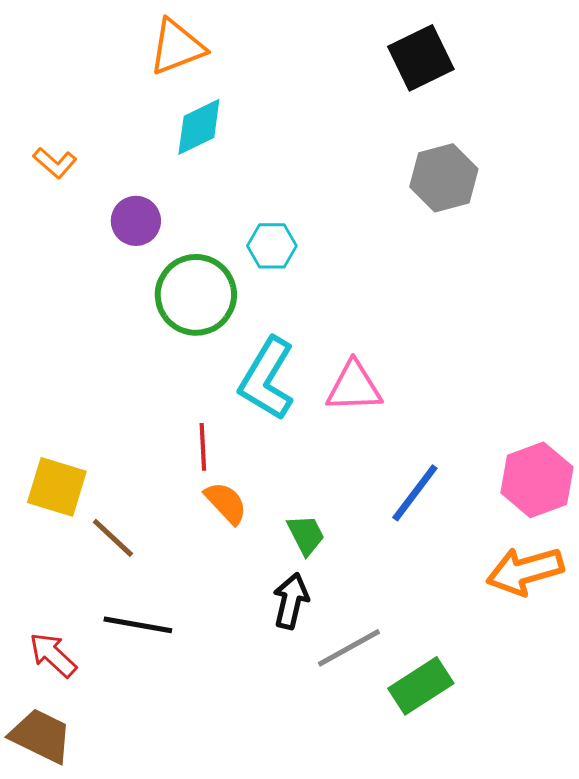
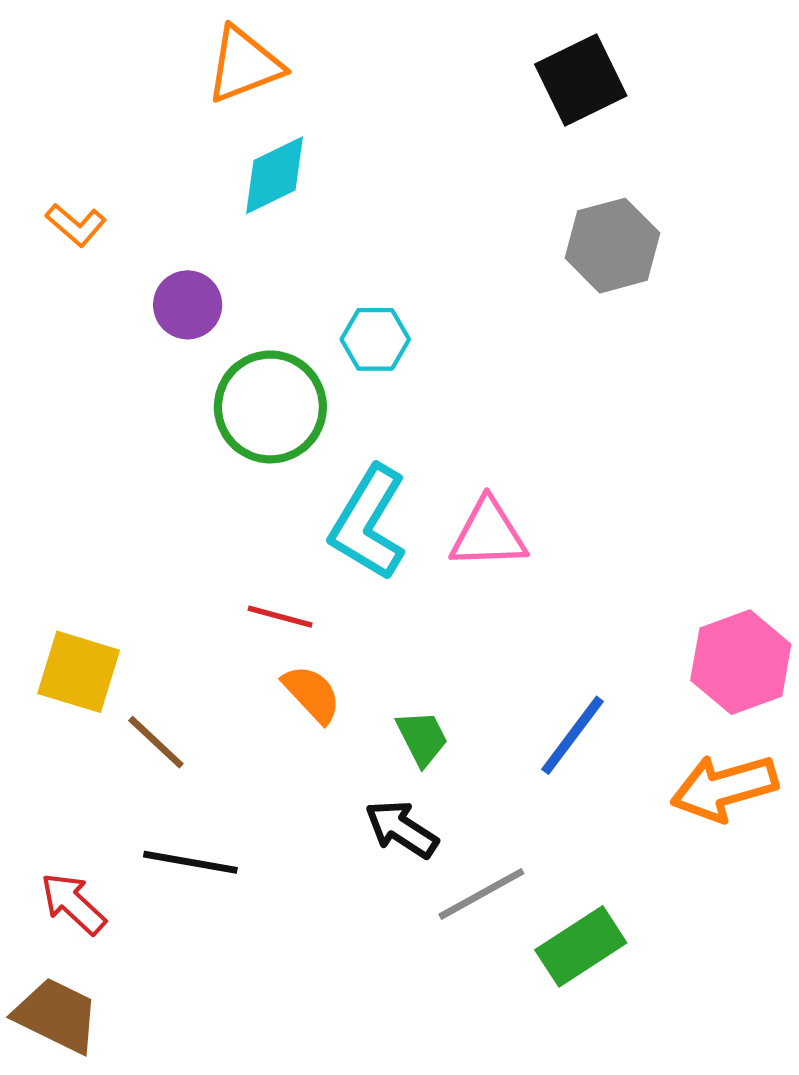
red line: (203, 447) -> (280, 617), turned -72
blue line: (415, 493) -> (572, 735), moved
black arrow: (291, 601) -> (401, 829), turned -70

